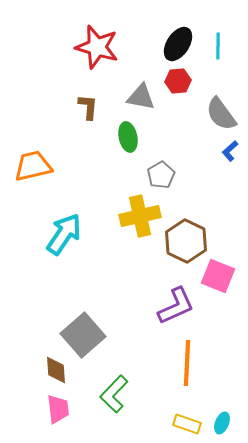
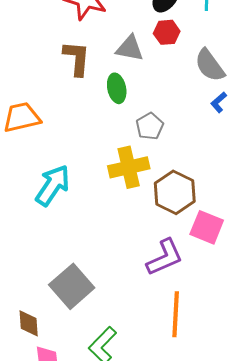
brown L-shape: (88, 107) -> (77, 58), size x1.4
brown diamond: (56, 370) -> (29, 323), moved

